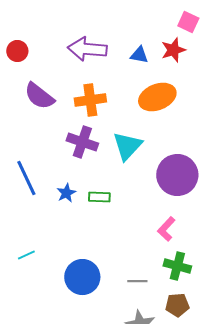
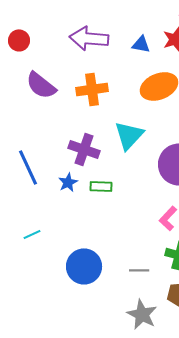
purple cross: (82, 142) -> (84, 149), moved
cyan line: (26, 255) -> (32, 234), moved

